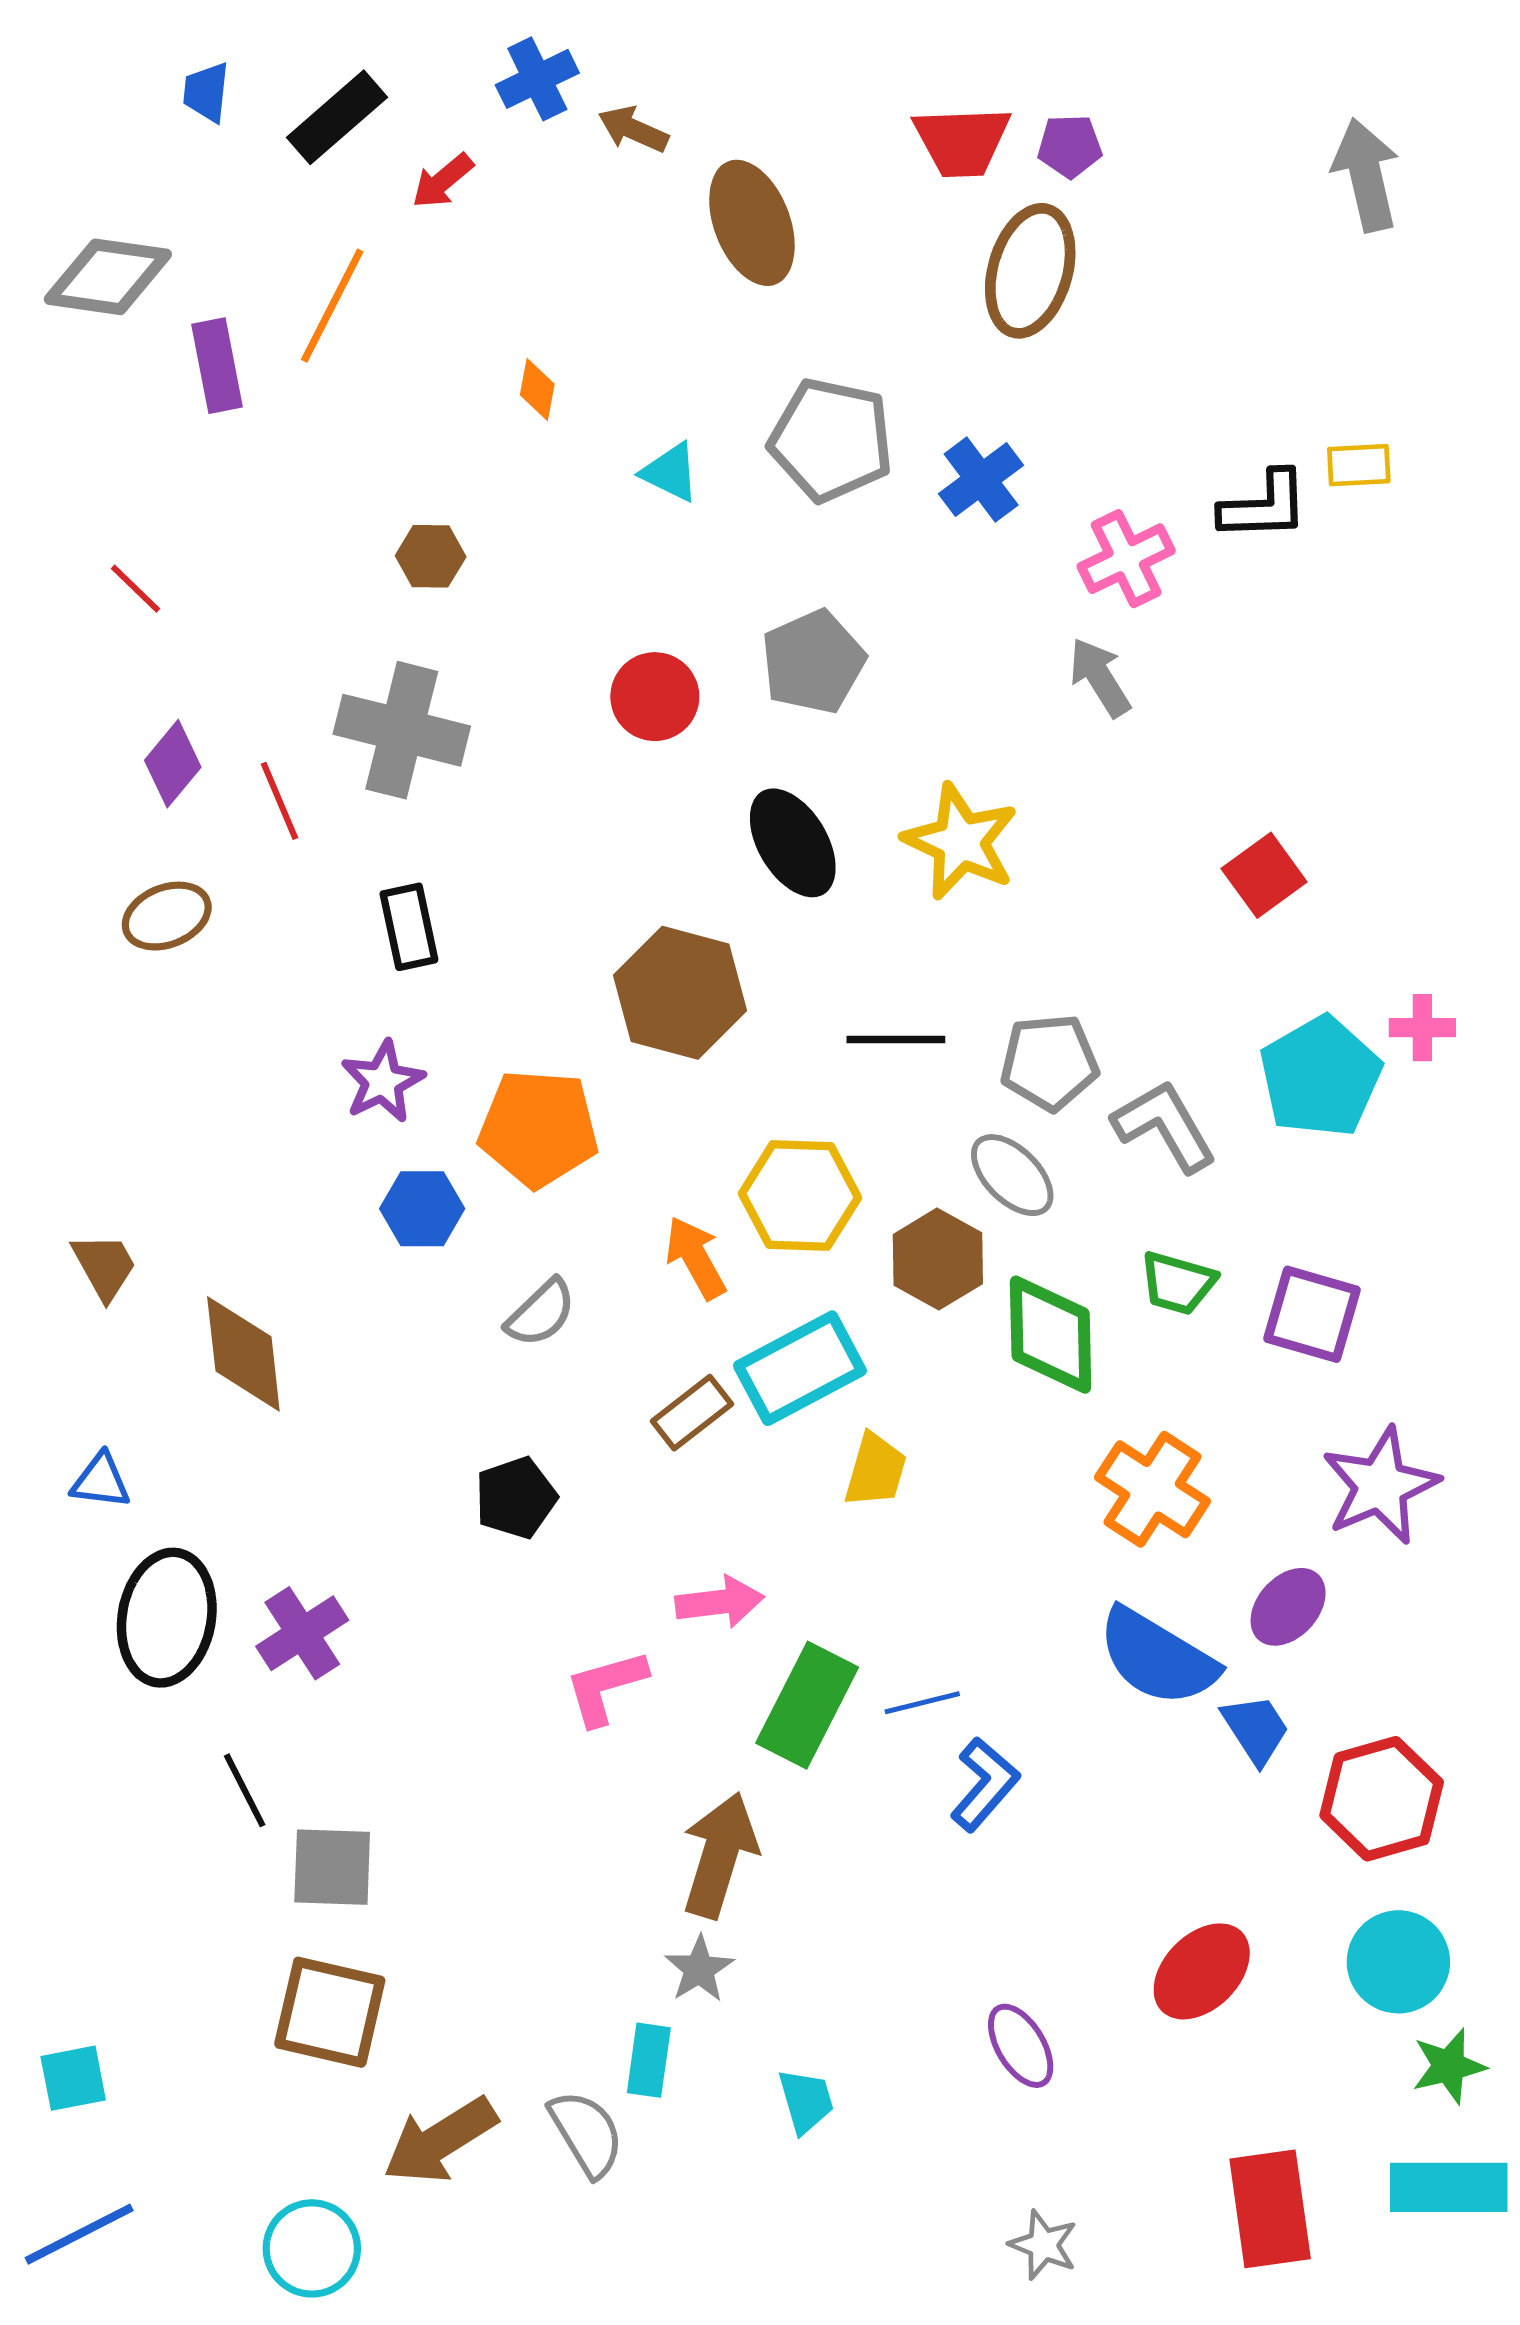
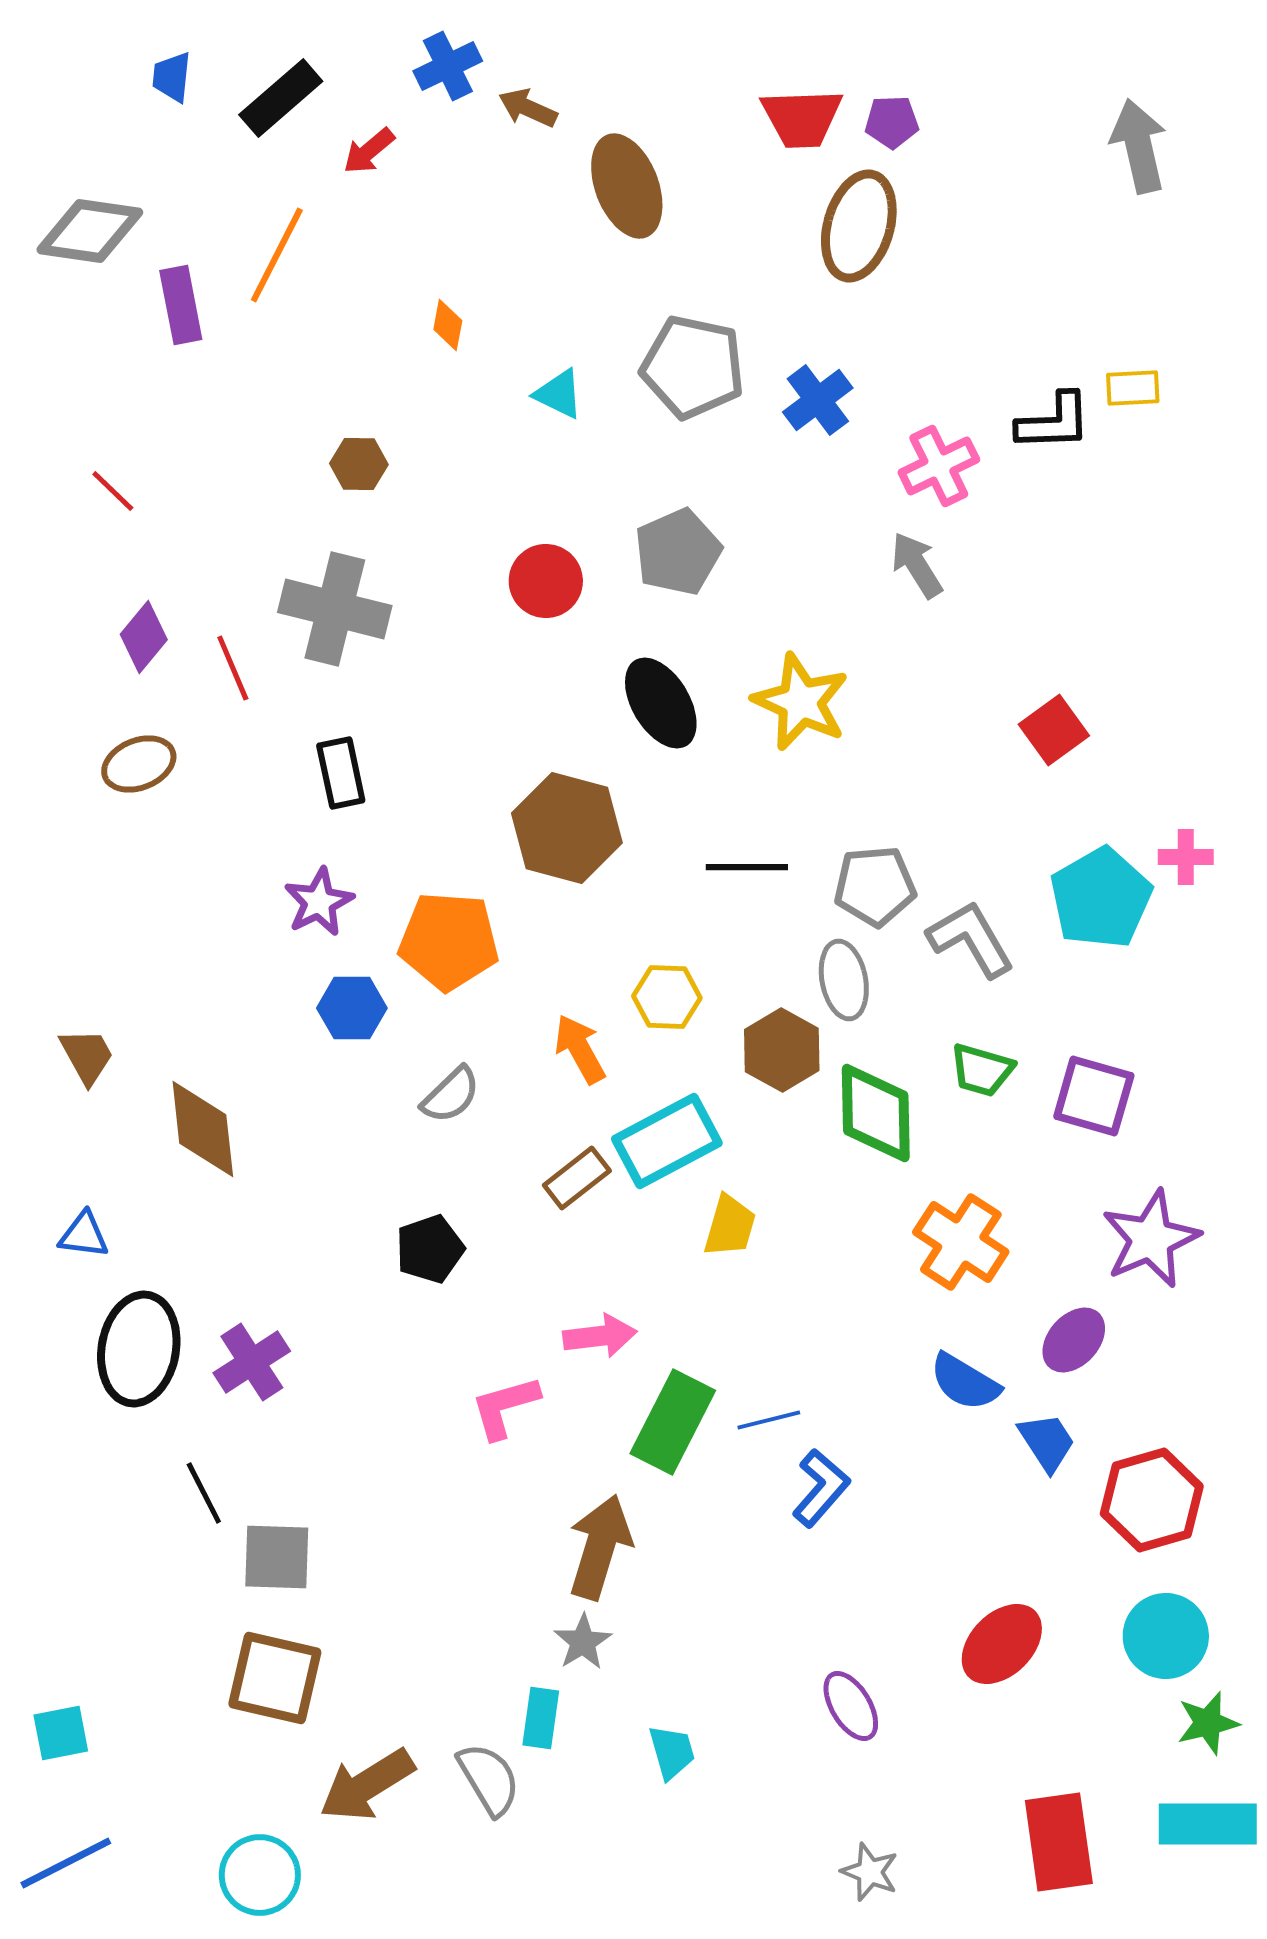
gray ellipse: (1012, 1175) -> (844, 980), turned 34
yellow hexagon: (800, 1195) -> (667, 997), size x0.7
blue semicircle: (1157, 1657) -> (965, 1382), size x0.7

